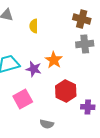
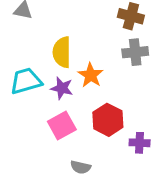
yellow semicircle: (34, 26) -> (62, 52), moved, size x1.5
pink square: (23, 99) -> (62, 126), moved

